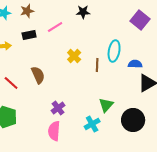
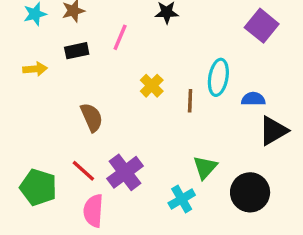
pink line: (55, 27) -> (120, 37), turned -35
red line: (11, 83) -> (83, 171), moved
purple cross: (58, 108) -> (125, 172), size x1.5
pink semicircle: (54, 131) -> (93, 211), moved

